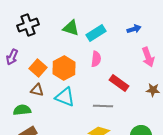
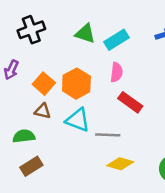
red rectangle: (119, 83) -> (130, 102), moved
gray line: (103, 106) -> (108, 135), moved

